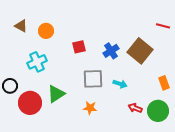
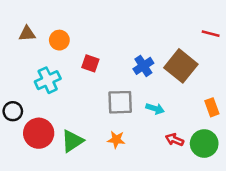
brown triangle: (21, 26) -> (27, 34), turned -32
red square: (79, 47) -> (90, 63), moved, turned 32
green triangle: (56, 94) -> (72, 141), moved

